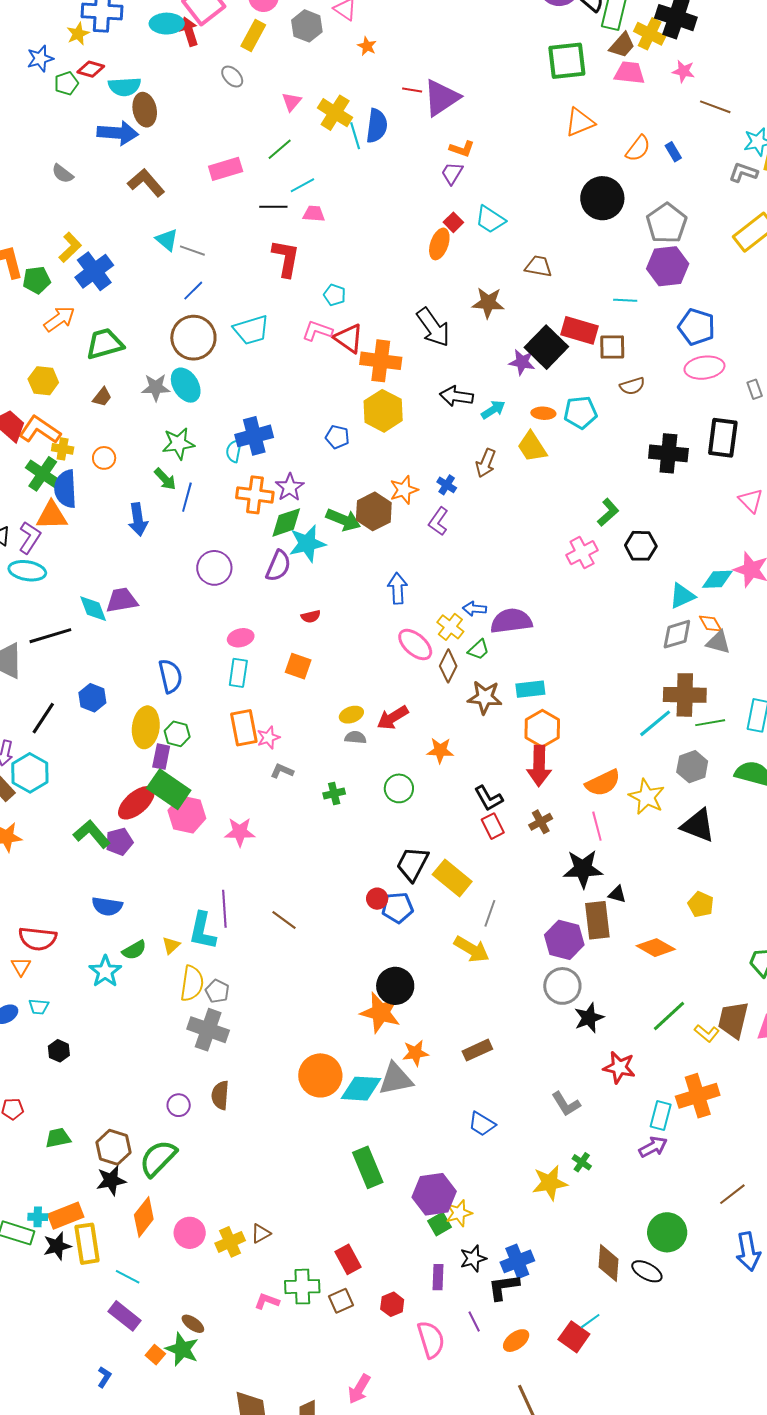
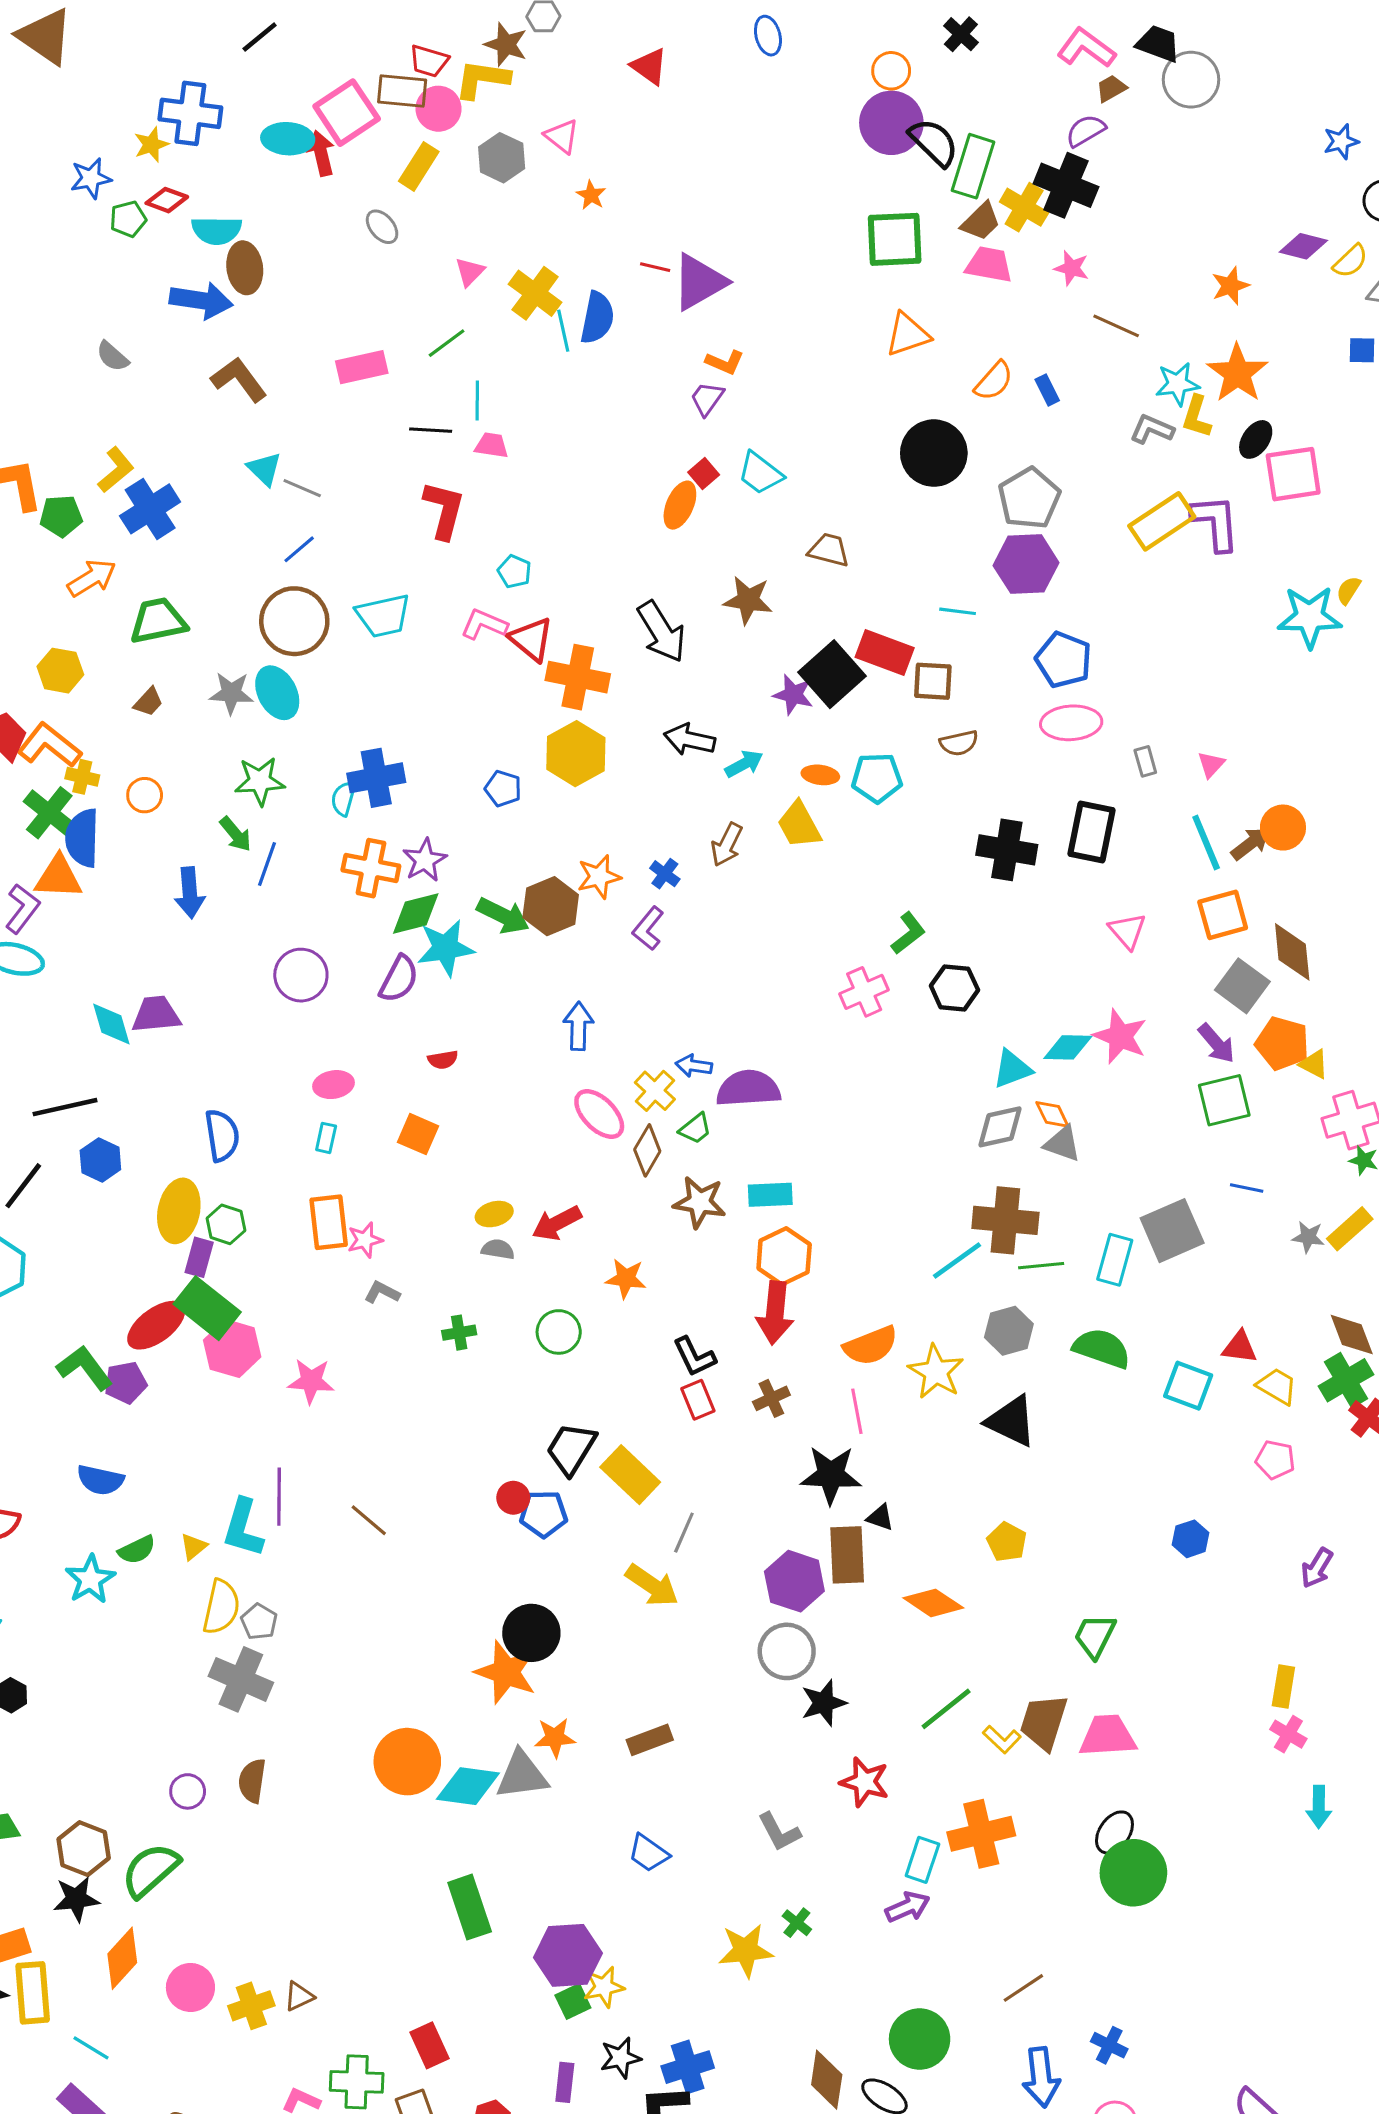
cyan line: (302, 185) -> (477, 401), turned -65
black line: (50, 636) -> (65, 1107), moved
cyan rectangle: (238, 673) -> (326, 1138), size x0.7

